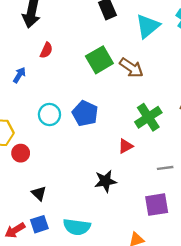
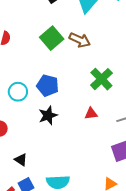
red triangle: (126, 146) -> (91, 114), moved, turned 32
black star: (105, 181) -> (48, 115), moved

